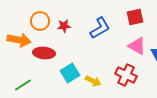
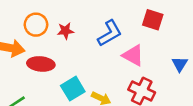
red square: (135, 17) -> (153, 20), turned 30
pink triangle: (137, 46) -> (133, 55), moved

